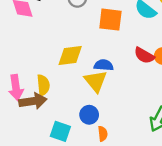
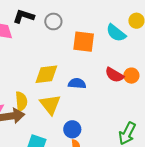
yellow triangle: (96, 81) -> (50, 104), moved
blue circle: (89, 115) -> (72, 129), moved

